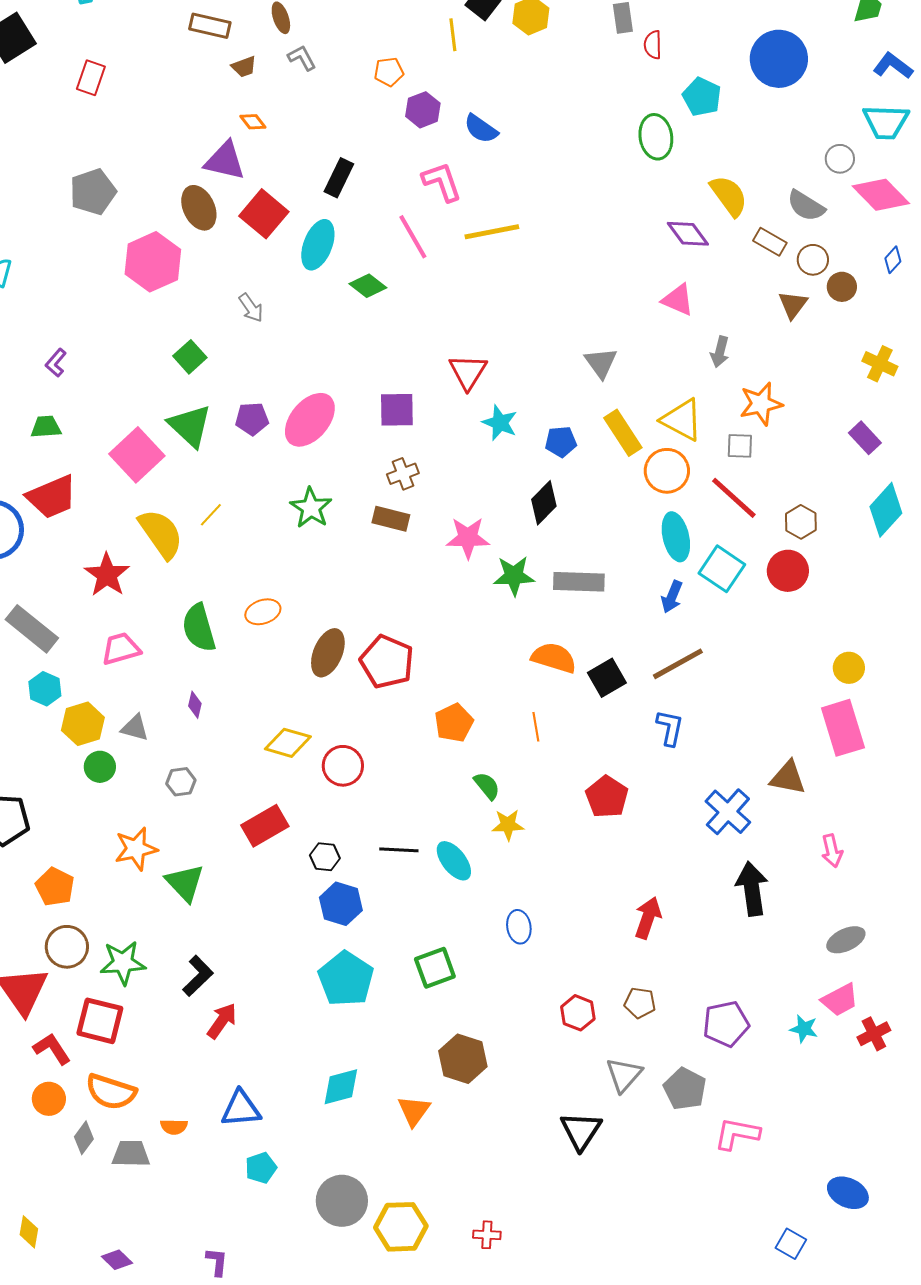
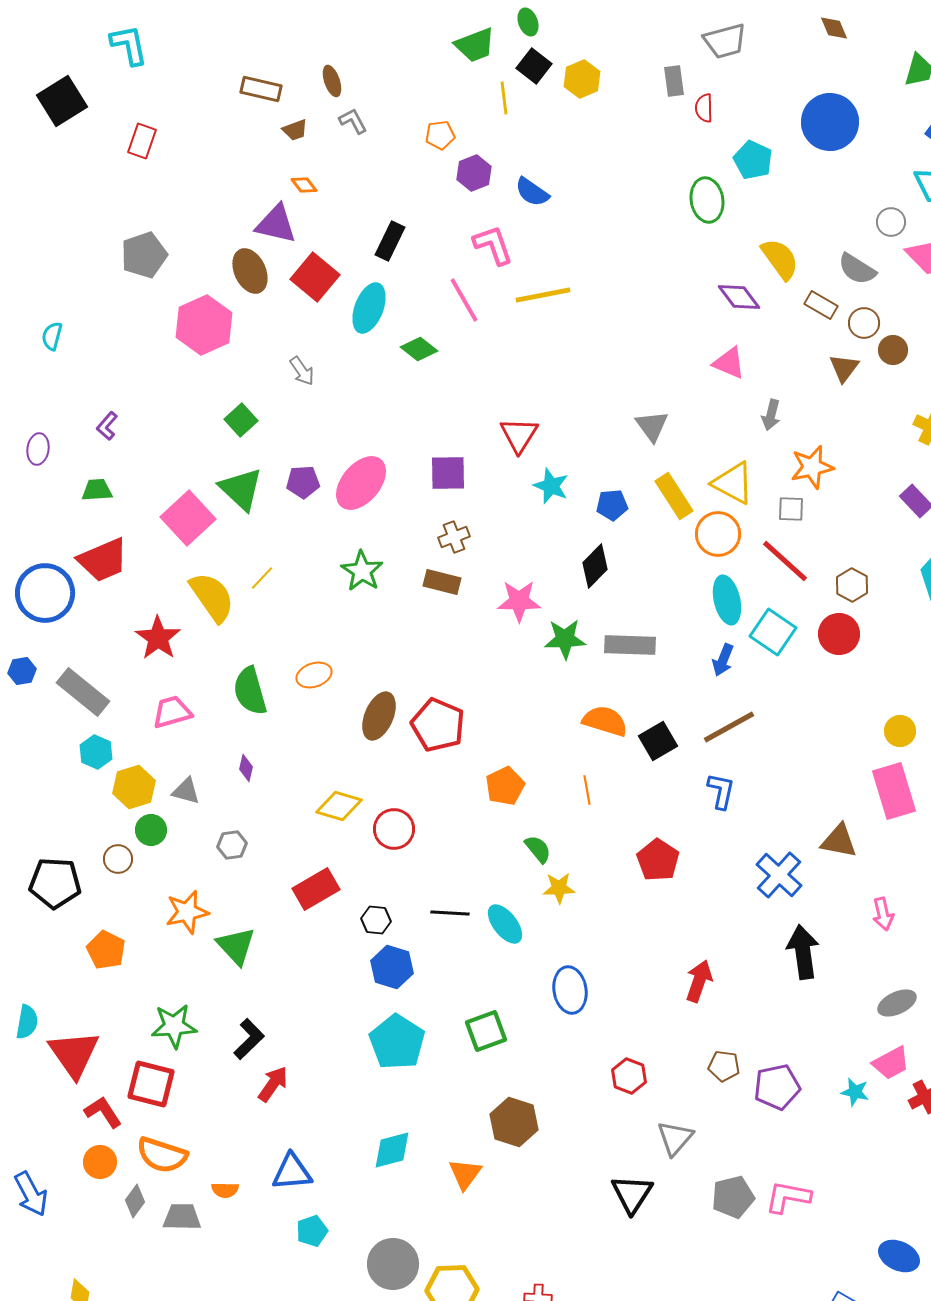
blue ellipse: (519, 927) -> (570, 990), size x1.4
brown circle: (67, 947) -> (118, 859), moved, size x0.7
brown pentagon: (640, 1003) -> (724, 1066), moved
gray pentagon: (685, 1089) -> (733, 1197), moved, turned 30

